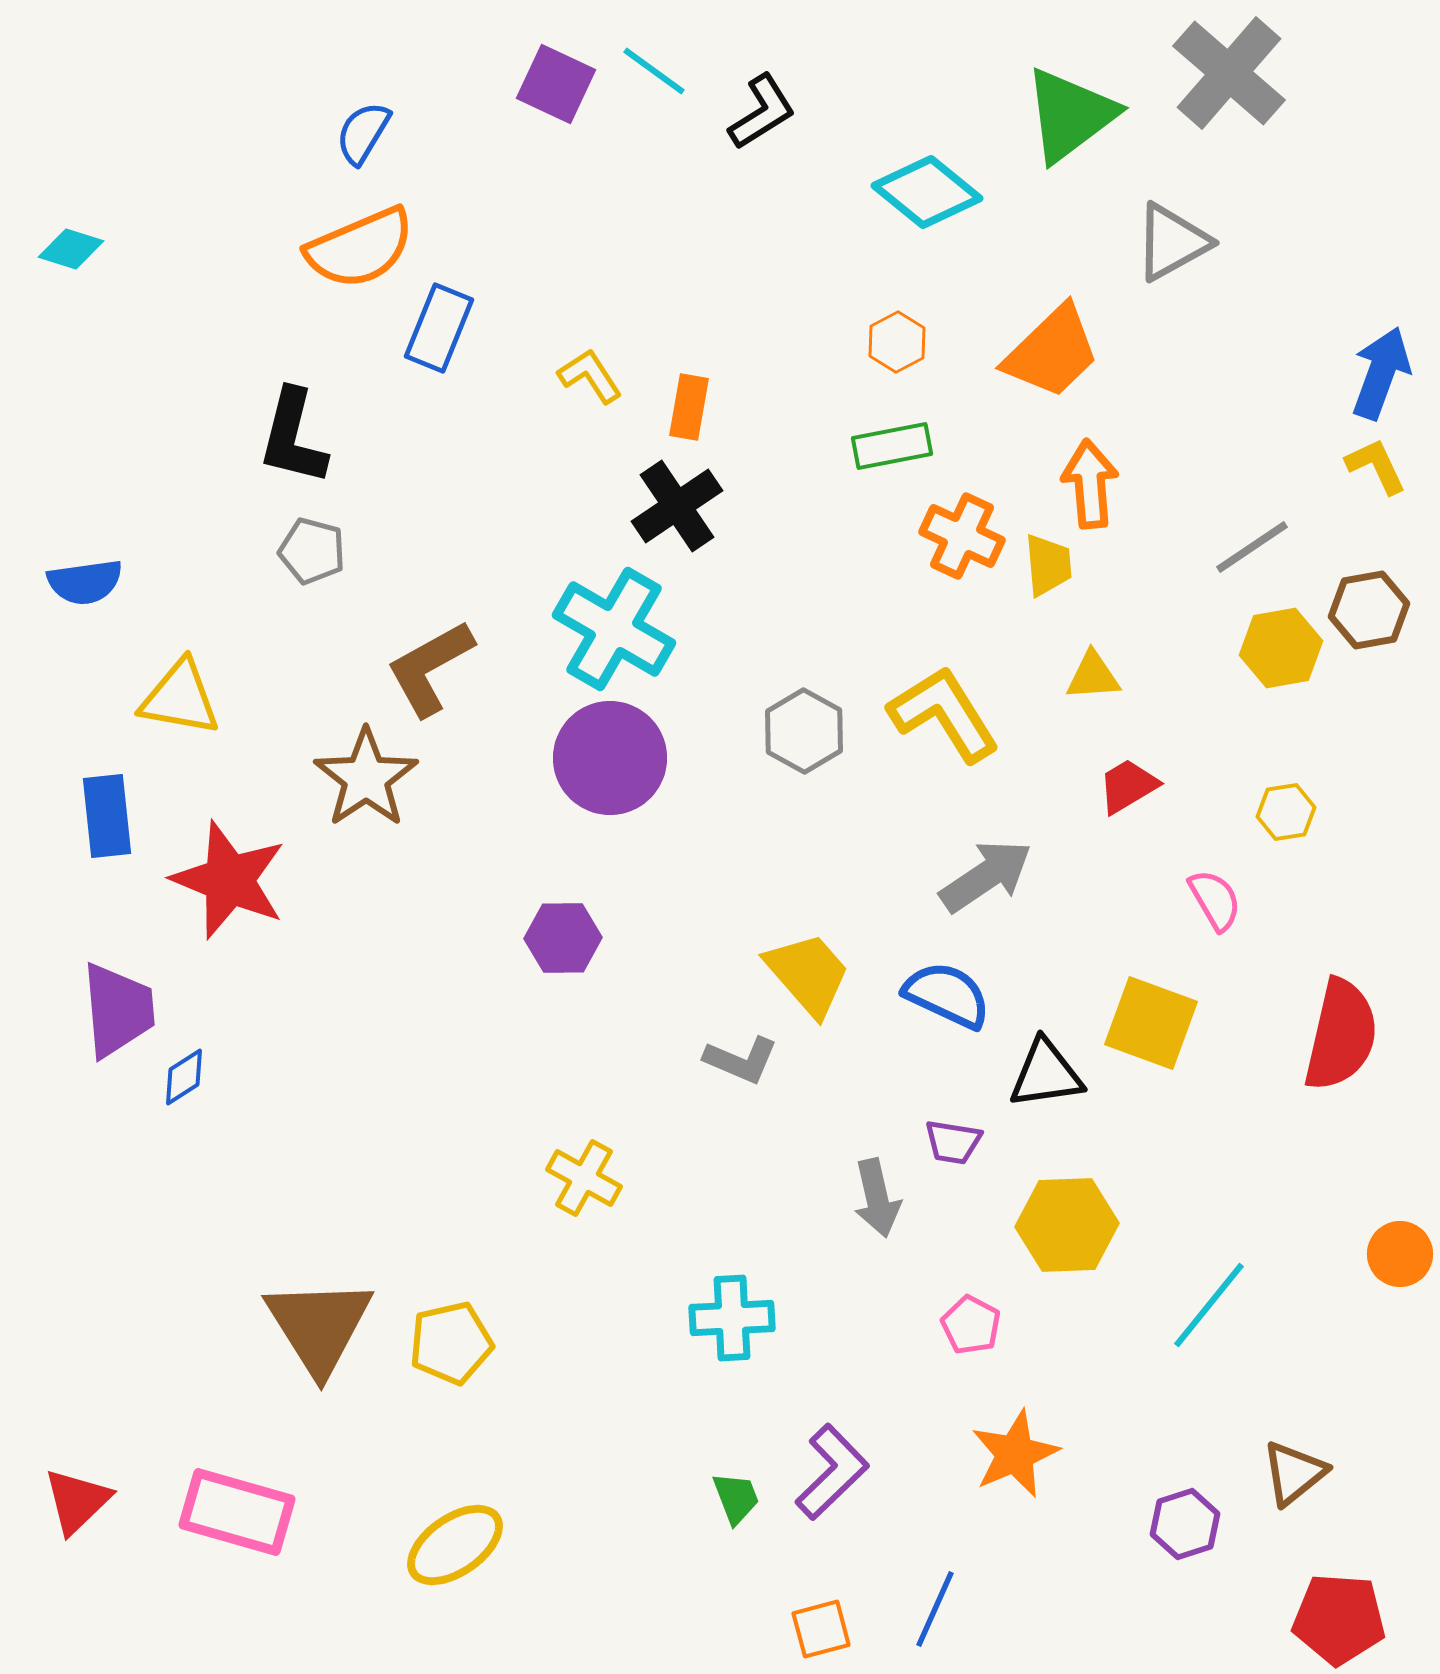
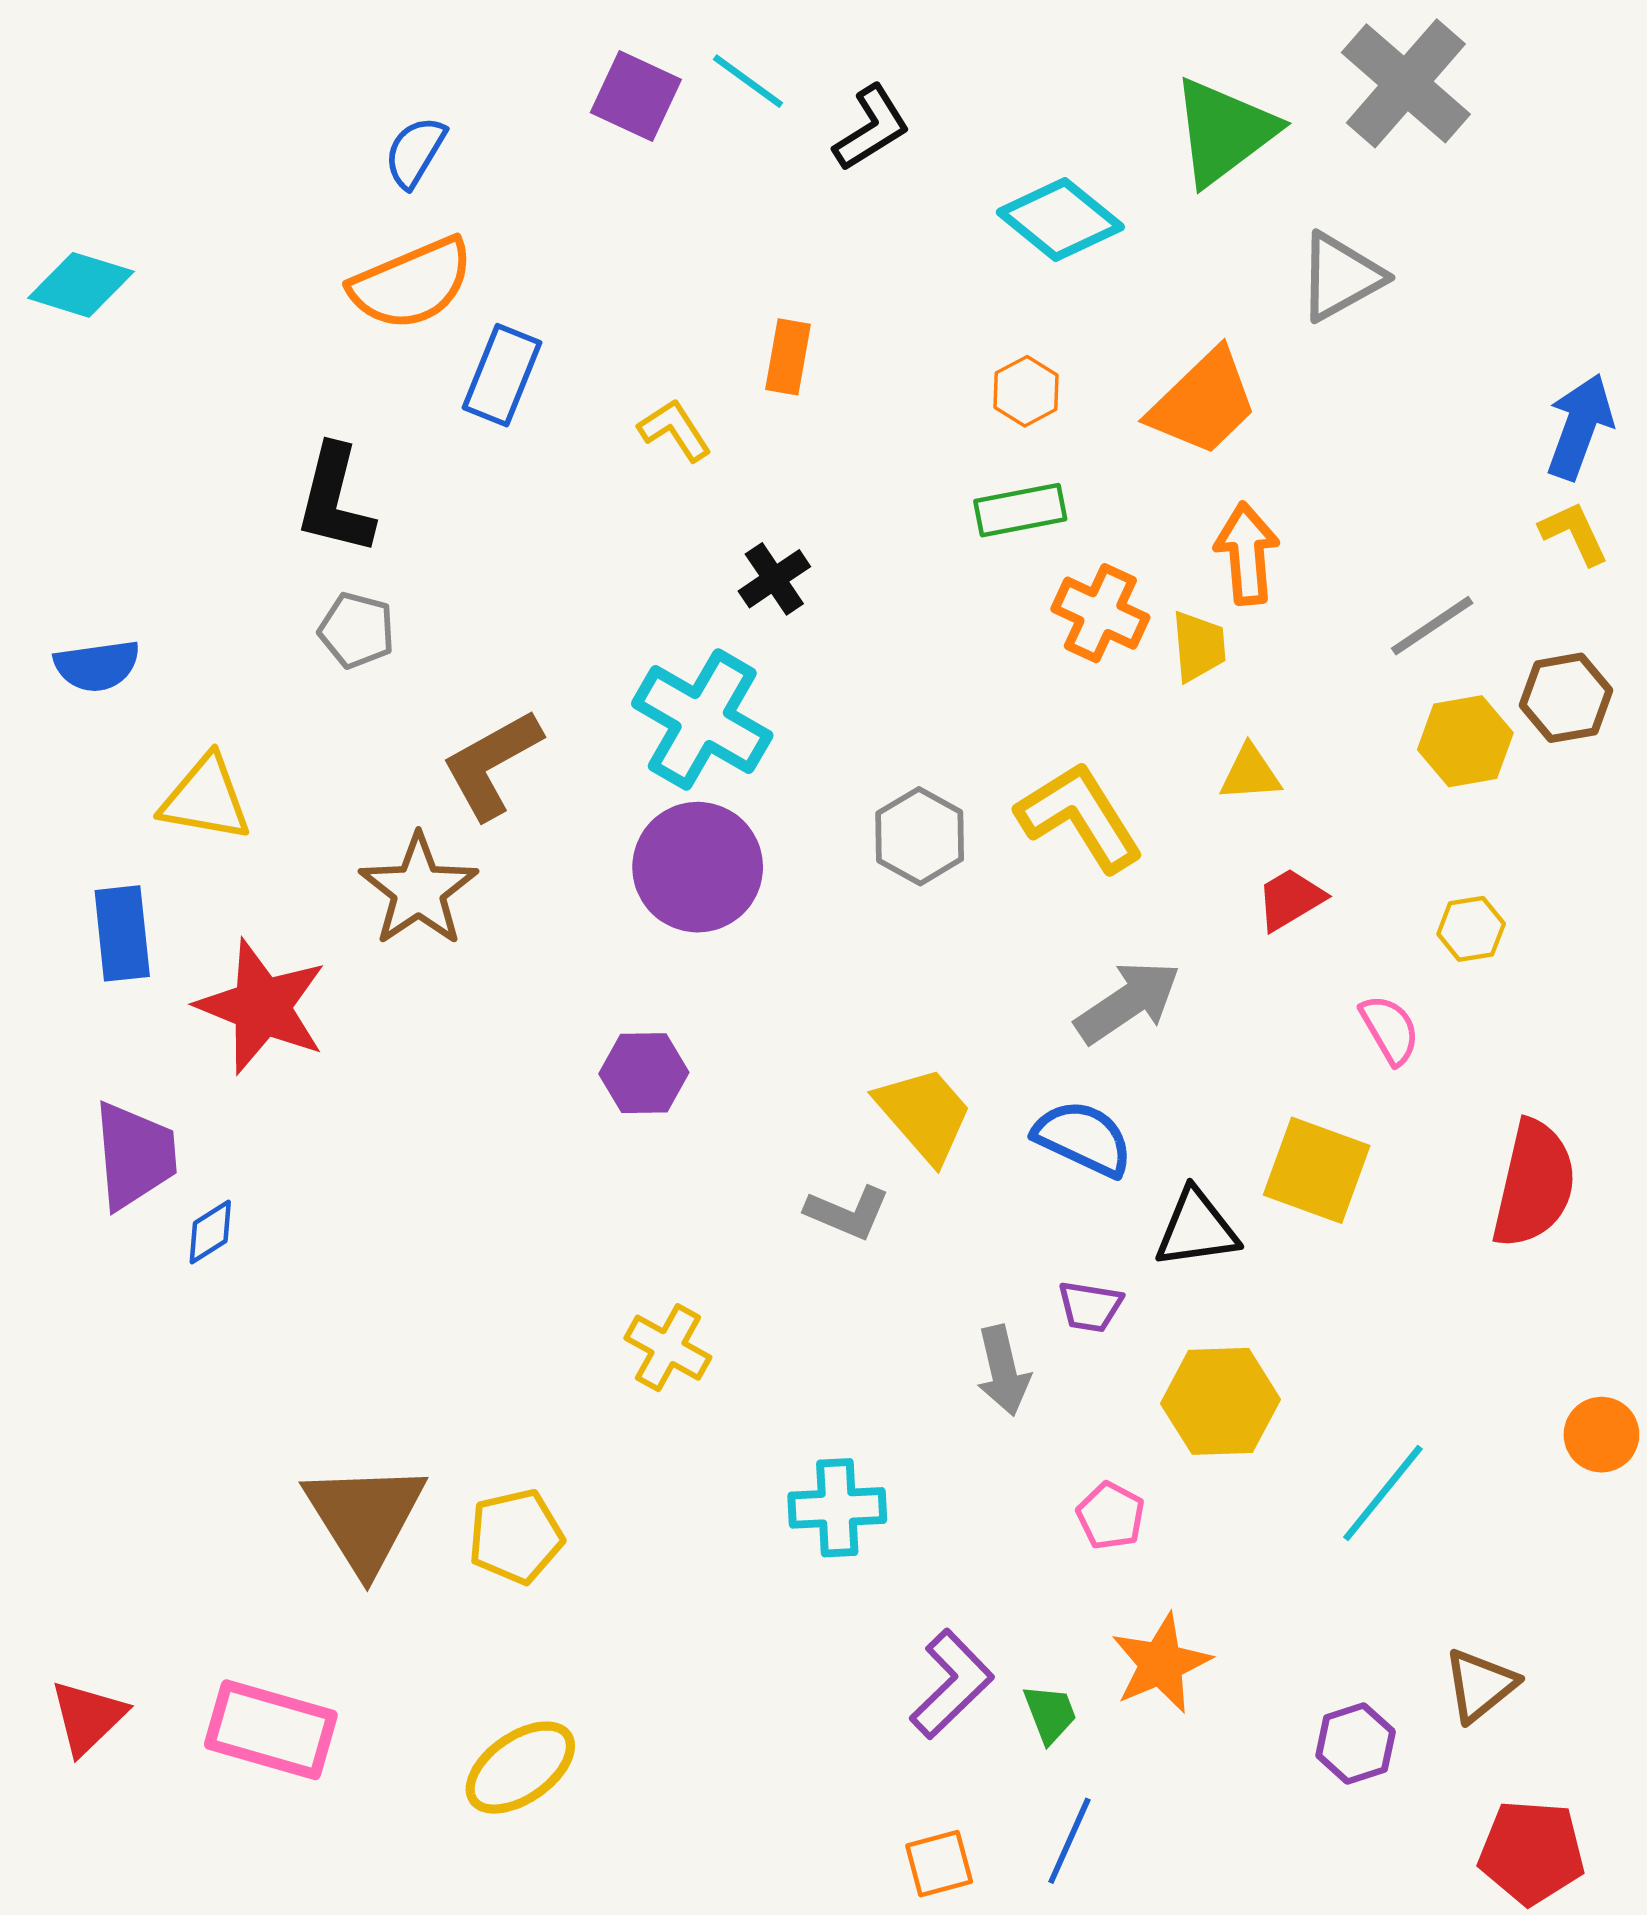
cyan diamond: (71, 249) -> (81, 285), size x1.4
orange rectangle: (689, 407) -> (788, 357), moved
black cross: (677, 506) -> (774, 579), size x0.7
green trapezoid: (736, 1498) -> (1050, 1714), moved

